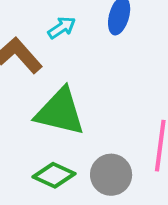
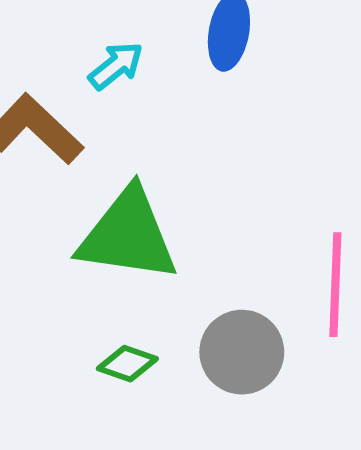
green diamond: (54, 175) -> (127, 364), size x0.7

